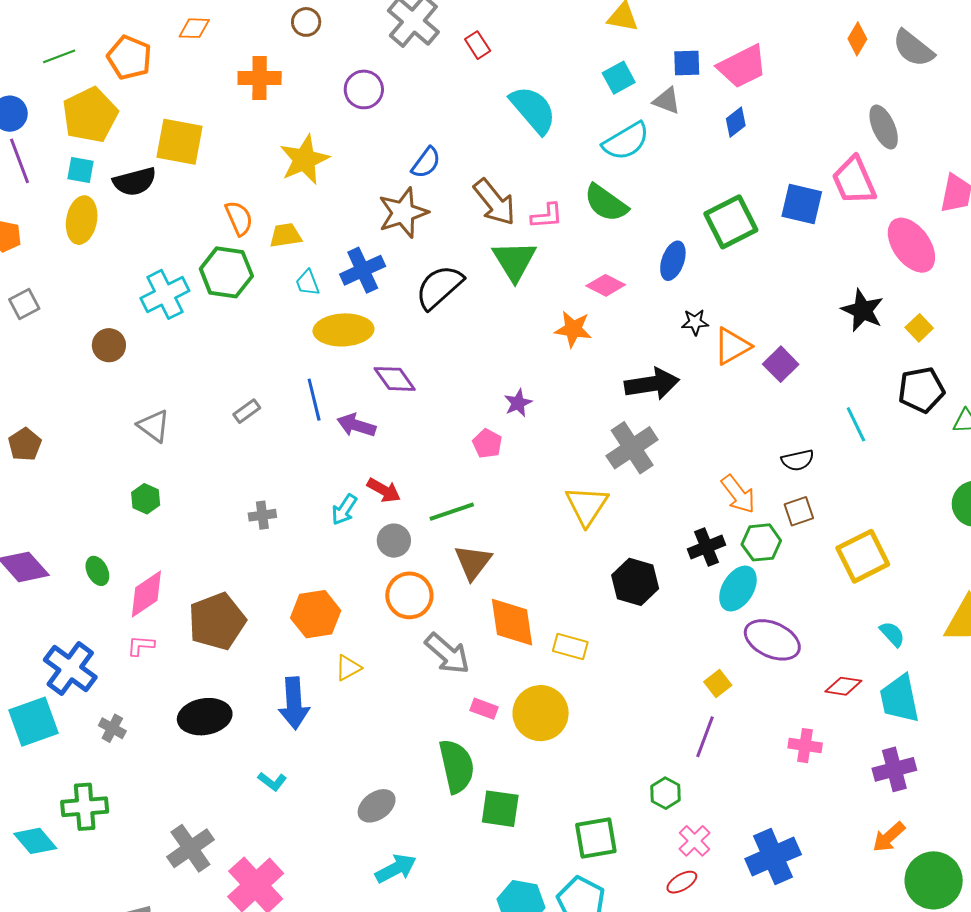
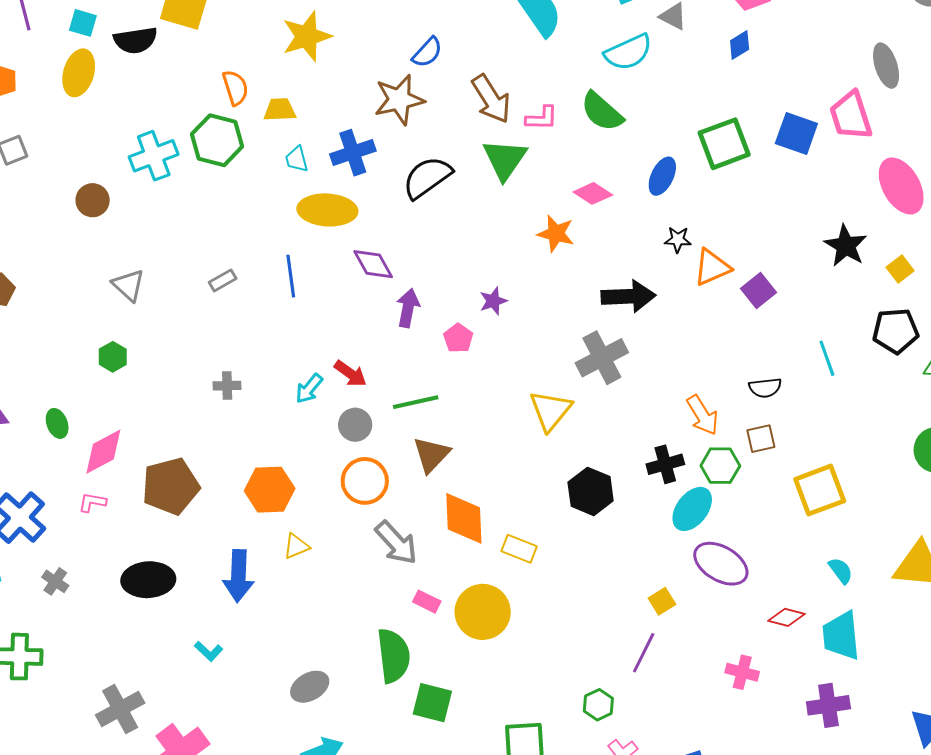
purple arrow: (356, 425) -> (408, 308), moved, turned 78

